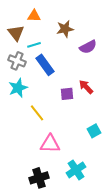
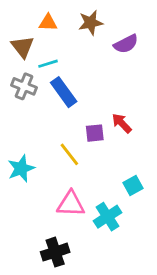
brown star: (65, 29) -> (91, 23), moved
purple semicircle: (88, 47) -> (126, 44), moved
cyan star: (18, 88) -> (21, 169), moved
yellow line: (37, 113) -> (69, 154), moved
cyan cross: (76, 170) -> (108, 217), moved

